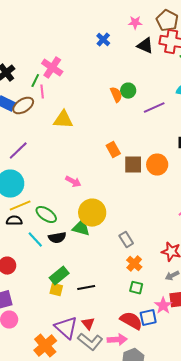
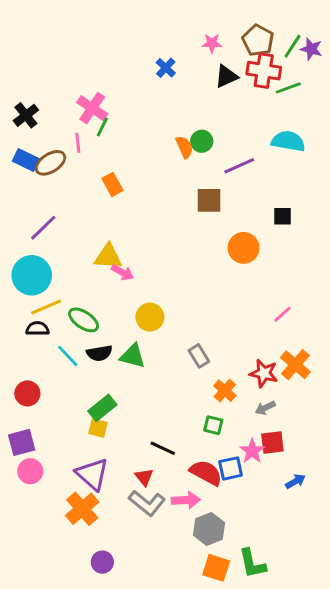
black triangle: (145, 46) -> (226, 76), turned -48
green line: (35, 81) -> (102, 127), moved
yellow triangle: (63, 120) -> (108, 257), moved
orange rectangle: (113, 150) -> (112, 184), moved
brown square: (133, 165) -> (209, 200), moved
yellow circle: (92, 213) -> (150, 317), size x0.7
green triangle: (81, 228) -> (133, 356), moved
orange cross: (134, 264) -> (225, 391), moved
black line: (86, 288) -> (163, 448), moved, turned 36
purple triangle: (66, 328) -> (92, 474), moved

